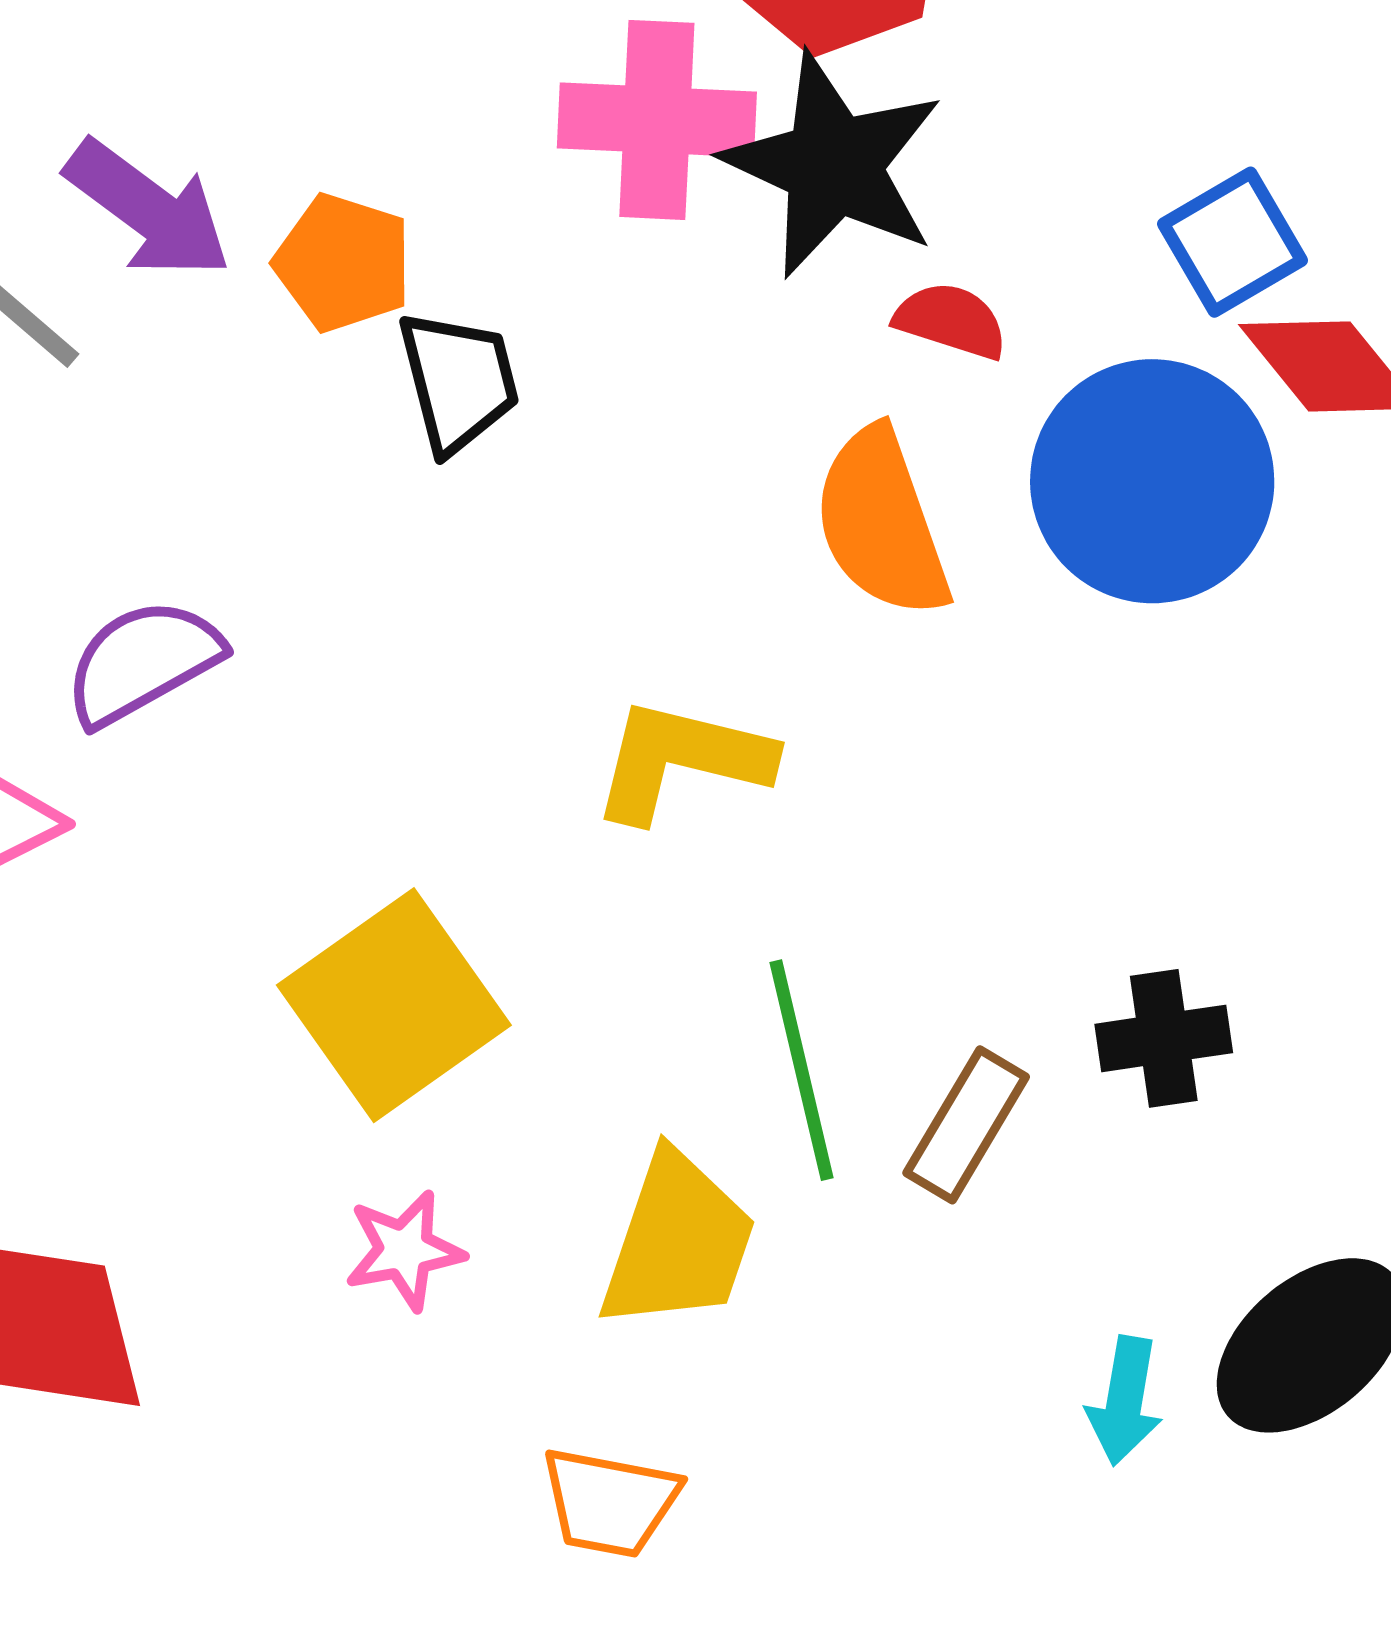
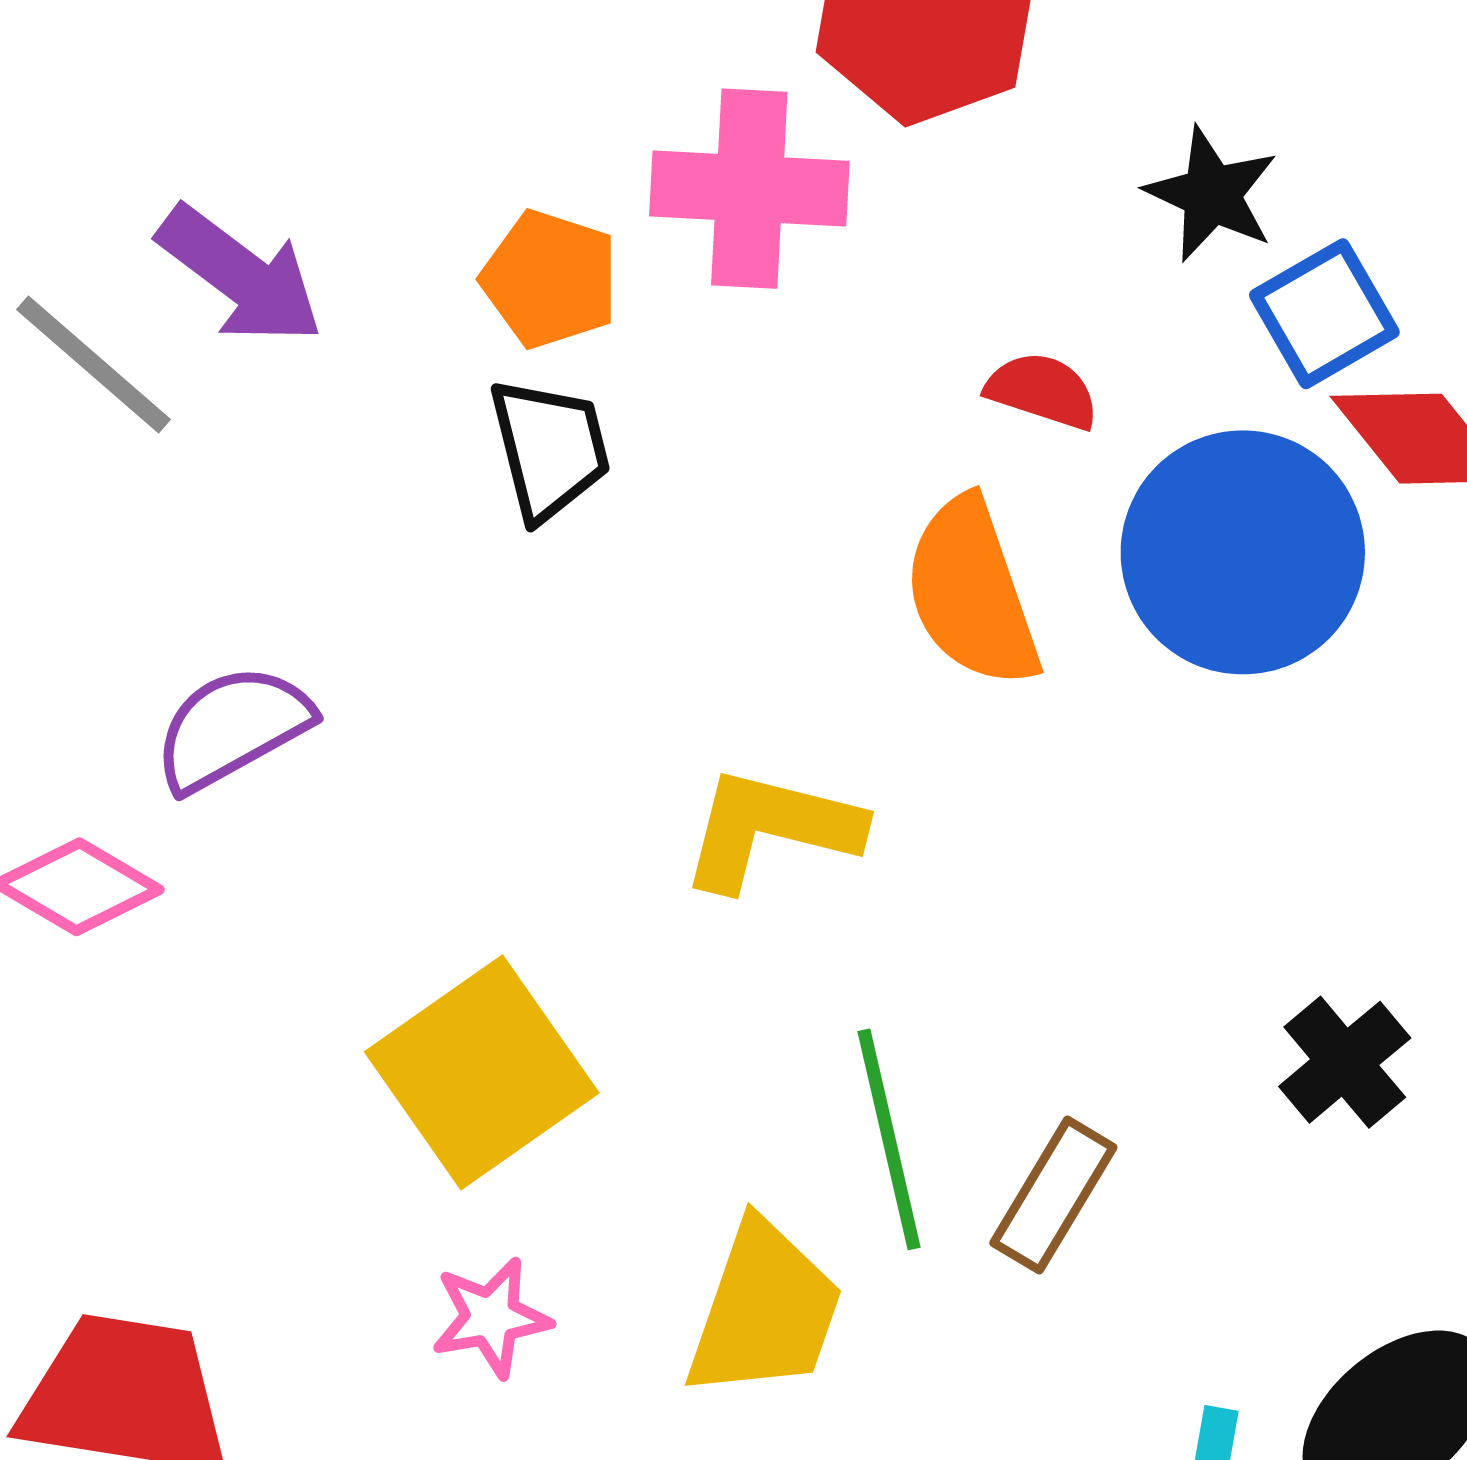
black star: (833, 165) -> (1212, 194), moved, size x0.6
orange pentagon: (343, 263) -> (550, 279), moved
black cross: (1164, 1038) -> (1345, 1062), moved, turned -32

